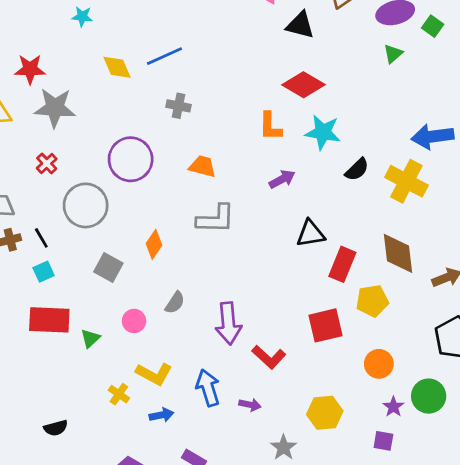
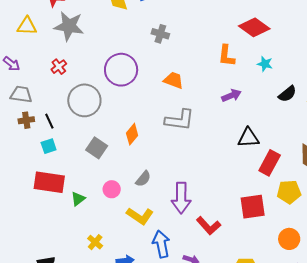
cyan star: (323, 132) -> (265, 64), size x0.6
yellow L-shape: (154, 374) -> (140, 216), moved

